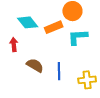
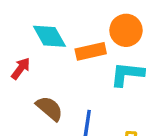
red arrow: (14, 45) -> (21, 68), turned 32

